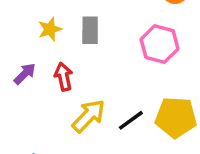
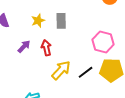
pink hexagon: (160, 44) -> (103, 42), moved

